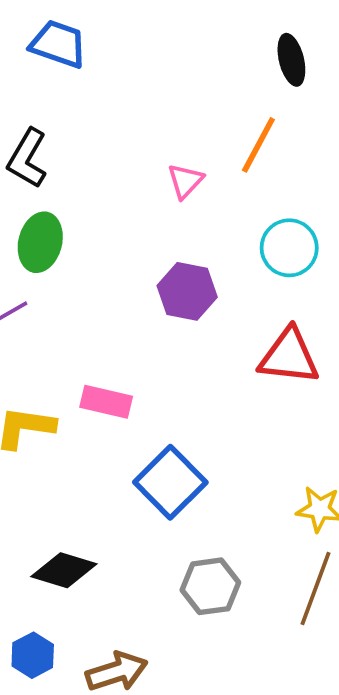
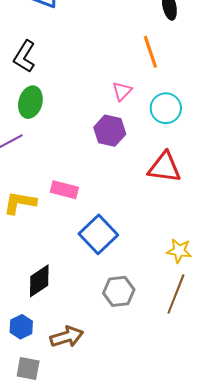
orange line: (258, 145) -> (150, 52), turned -48
pink triangle: (185, 181) -> (122, 91), moved
black diamond: (64, 570) -> (39, 281), turned -52

